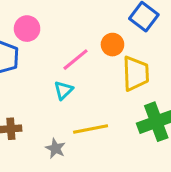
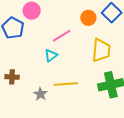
orange circle: (112, 45) -> (88, 18), moved

